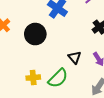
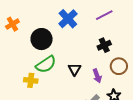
green semicircle: (58, 78) -> (46, 64), moved

